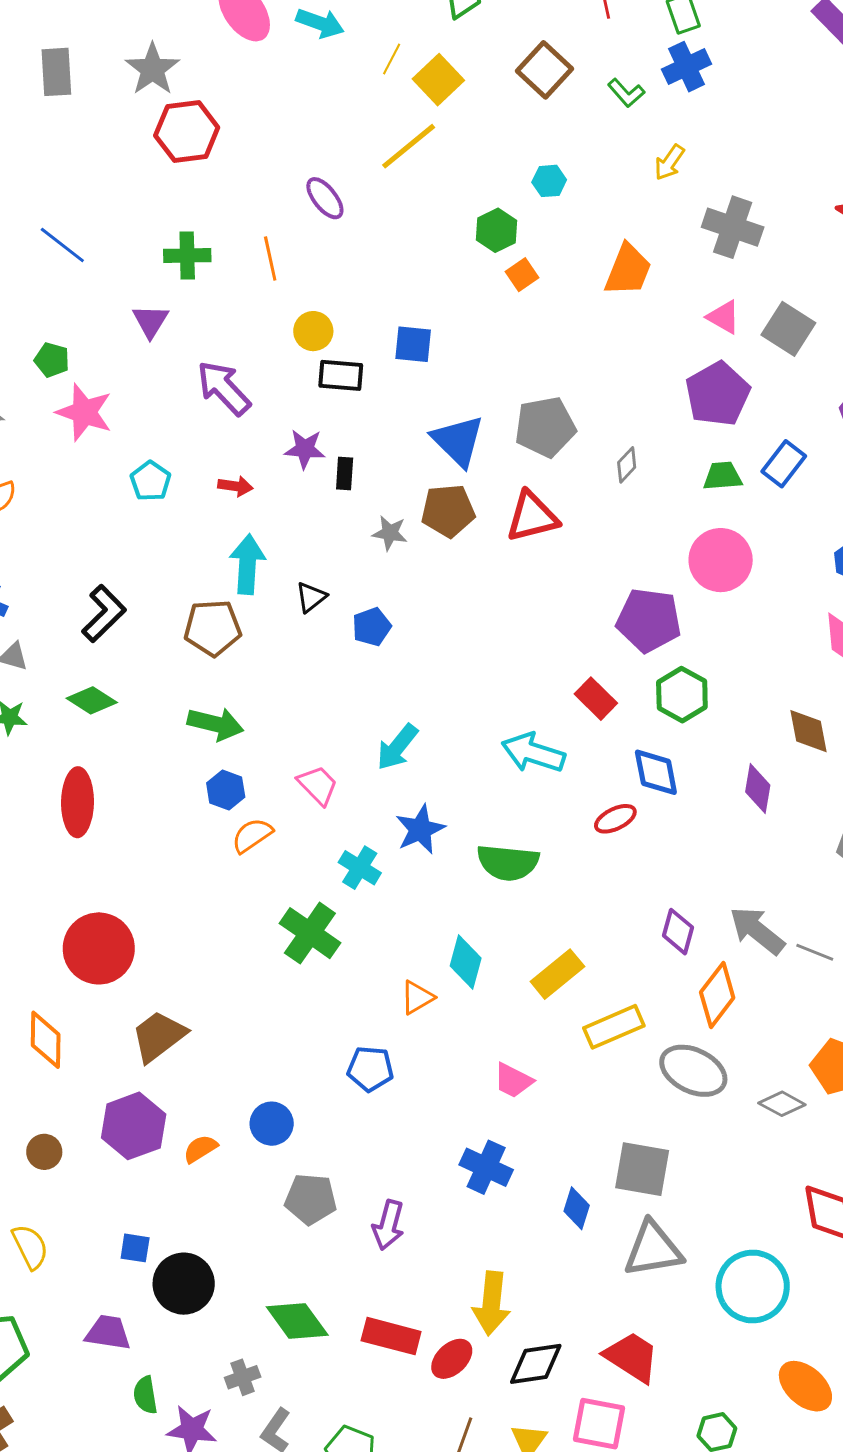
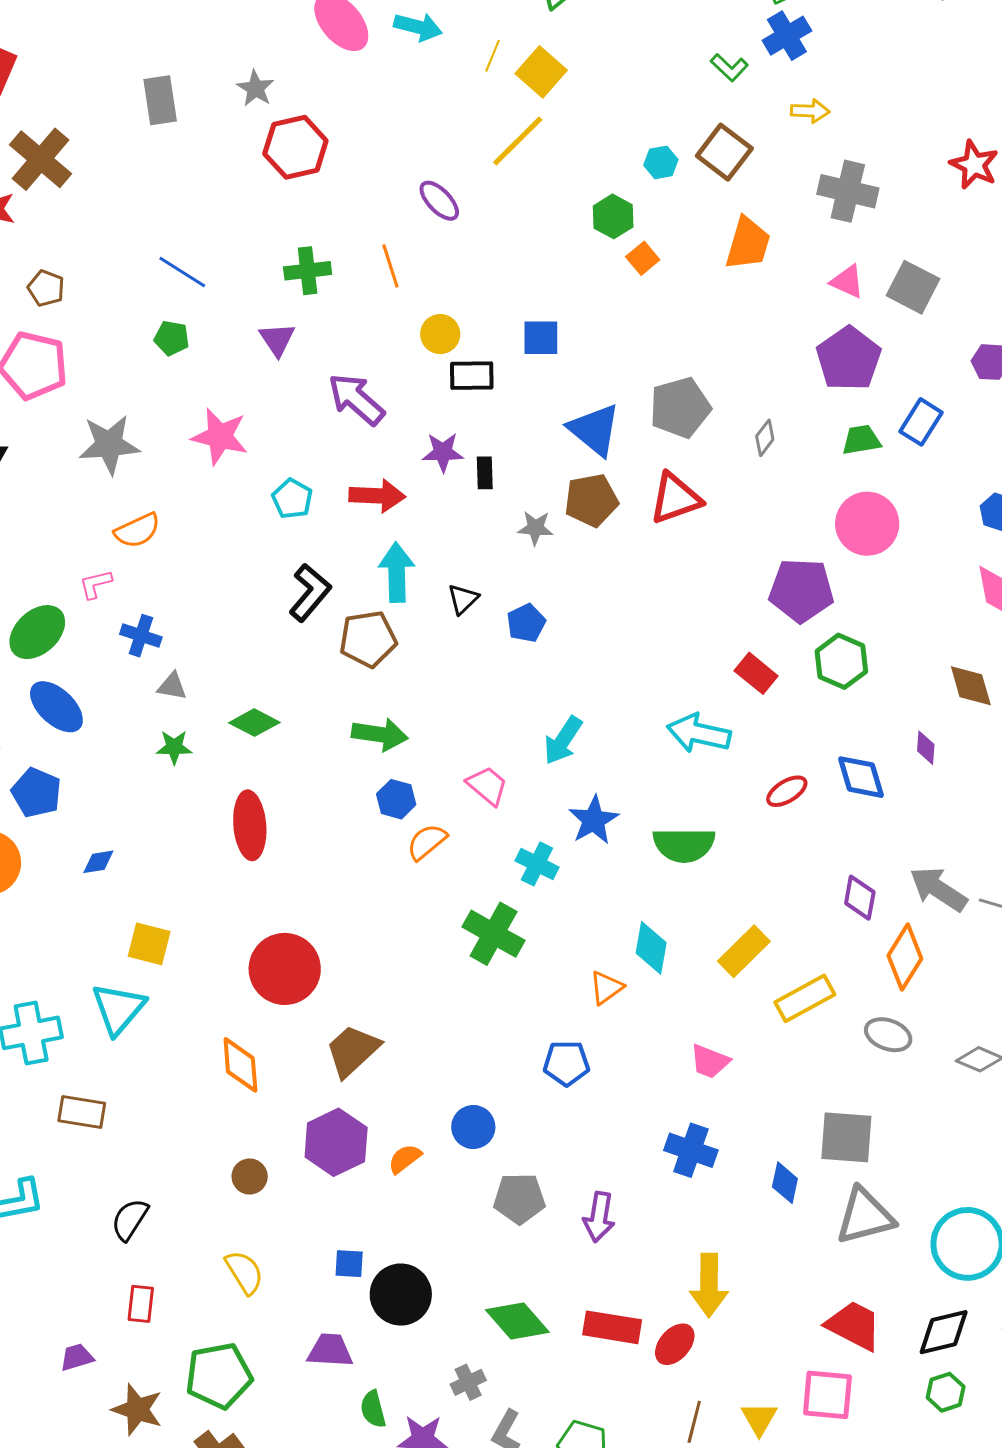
gray star: (152, 69) -> (255, 88), size x0.7
brown square: (545, 70) -> (724, 152), moved
yellow arrow: (669, 162) -> (810, 111), moved, turned -117
green pentagon: (52, 360) -> (172, 338), moved
red arrow: (235, 486) -> (377, 496), size x1.6
black L-shape: (104, 614) -> (310, 593), moved
blue diamond: (656, 772) -> (861, 777), moved
purple diamond: (758, 789) -> (926, 748), size x0.7
gray ellipse: (693, 1071) -> (888, 1035), size x0.7
black diamond: (536, 1364) -> (944, 1332), moved

